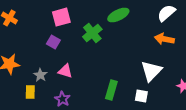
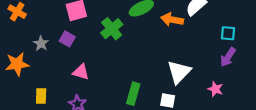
orange arrow: (164, 39) -> (172, 20), moved
gray star: (40, 75) -> (41, 44), moved

